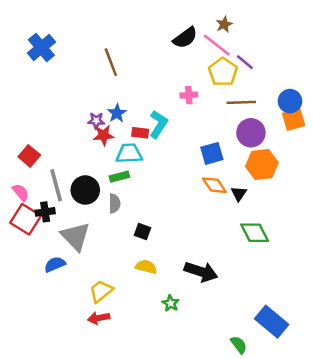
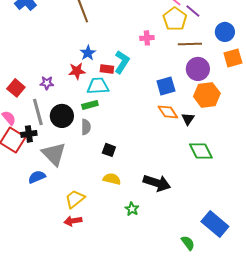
blue circle: (290, 101) -> (225, 32), moved
purple star: (96, 121) -> (47, 83), moved

